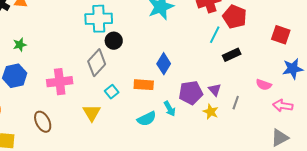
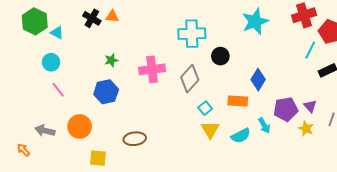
black circle: (114, 41) -> (220, 56), moved
pink cross: (60, 82) -> (152, 69), moved
yellow triangle: (92, 113) -> (210, 130), moved
brown ellipse: (43, 122) -> (135, 139), turned -70

